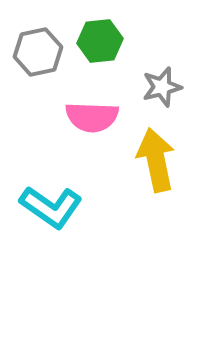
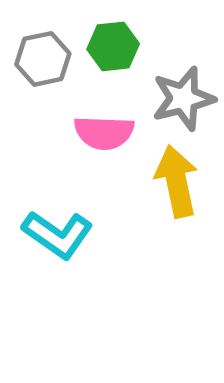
gray star: (162, 87) -> (183, 99), size x1.4

